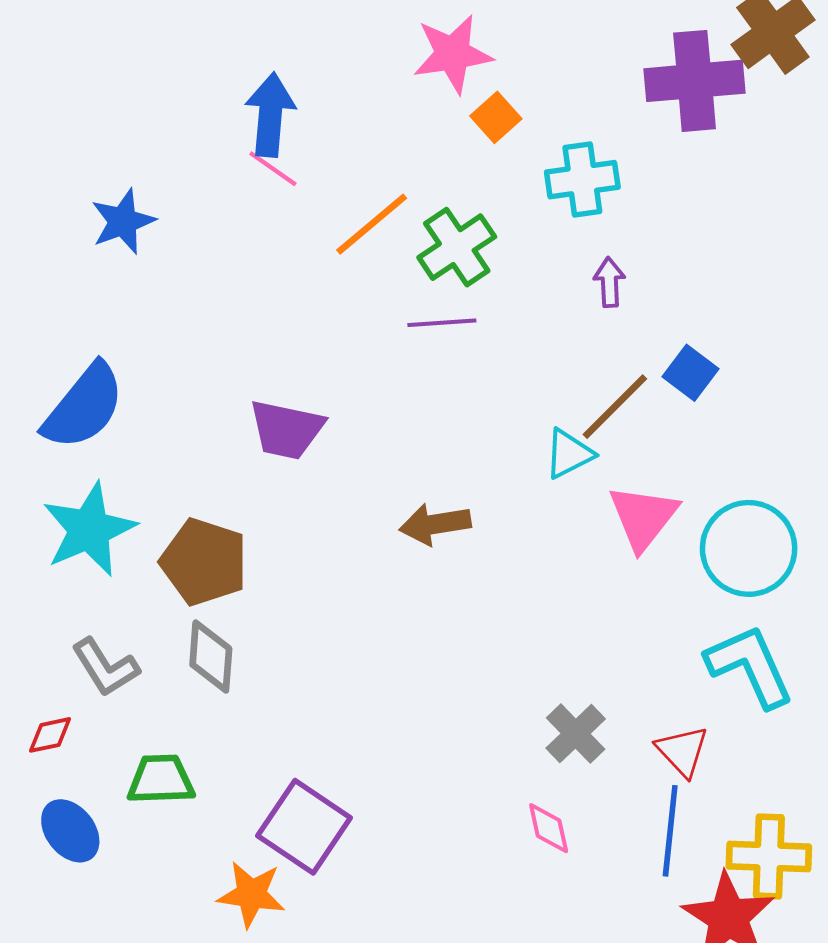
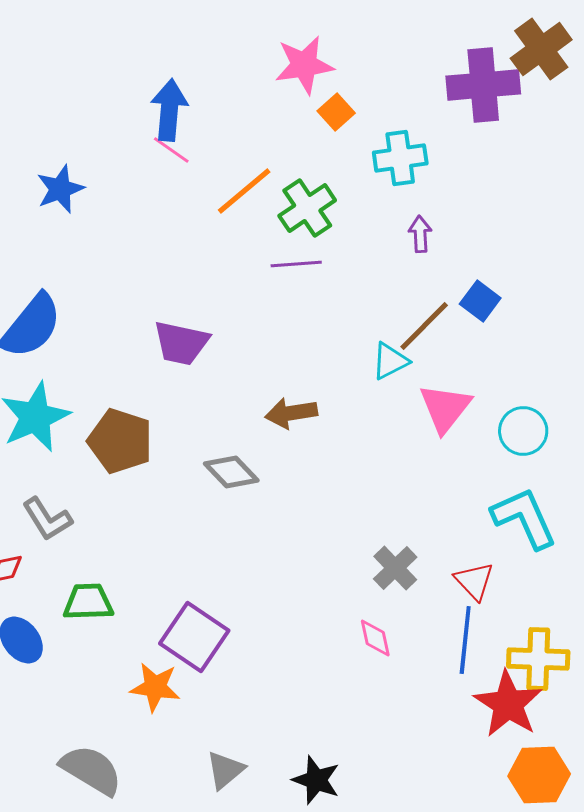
cyan circle: (749, 548) -> (523, 431), size x0.7
gray diamond: (211, 657) -> (231, 472), moved, turned -48

